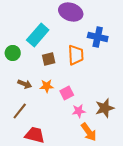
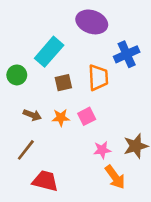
blue cross: (98, 37) -> (127, 54), turned -36
pink square: (67, 93) -> (87, 116), moved

